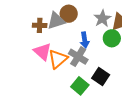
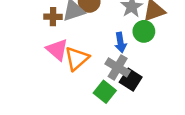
blue arrow: (85, 40) -> (121, 42), moved
gray cross: (78, 57) -> (118, 67), moved

